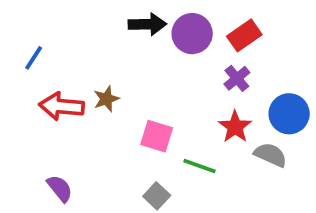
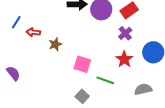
red arrow: (62, 106) -> (33, 32), moved, size x0.6
gray semicircle: (270, 155) -> (143, 89), moved, turned -36
purple semicircle: (60, 188) -> (13, 73), moved

